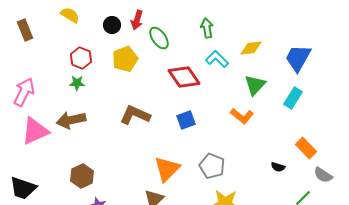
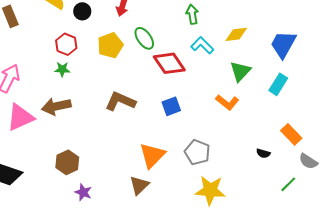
black circle: (112, 25) -> (82, 11), moved
green ellipse: (159, 38) -> (144, 38), moved

